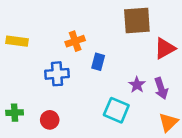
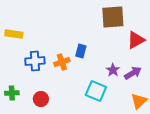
orange cross: (75, 41) -> (62, 62), moved
blue cross: (57, 74) -> (35, 61), moved
purple arrow: (161, 88) -> (133, 73), turned -102

